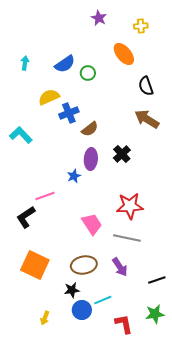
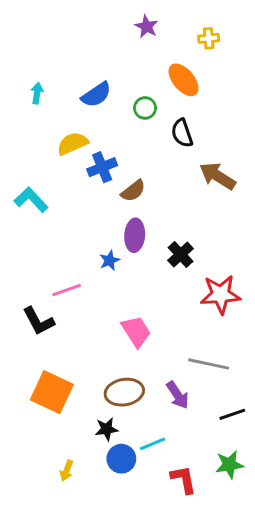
green circle: (88, 73) -> (145, 108), moved
black semicircle: (146, 86) -> (182, 133), moved
black cross: (122, 154) -> (181, 254), moved
red star: (130, 206) -> (221, 294), moved
black L-shape: (26, 217) -> (38, 321), turned -85
gray line: (127, 238) -> (209, 364), moved

